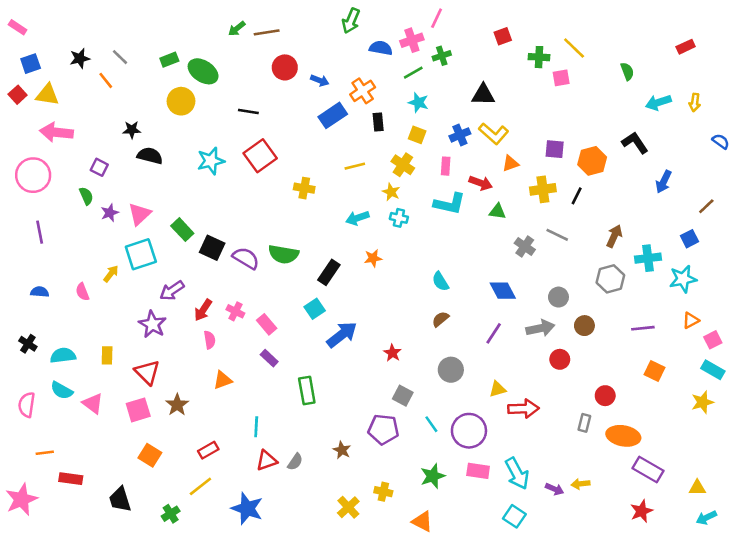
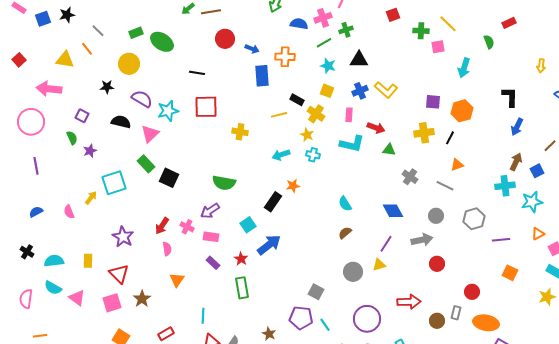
red rectangle: (686, 47) -> (509, 23), moved
black star: (80, 58) -> (67, 15), moved
blue square: (31, 64) -> (43, 19), moved
orange cross: (363, 91) -> (285, 57), turned 36
yellow triangle: (47, 95) -> (65, 60), moved
black triangle: (483, 95) -> (359, 60), moved
yellow circle: (181, 101) -> (129, 64), moved
cyan arrow: (658, 102) -> (464, 68), moved, turned -54
blue rectangle: (333, 115) -> (262, 76), turned -60
black rectangle: (378, 122) -> (297, 100), moved, turned -56
black L-shape: (635, 143) -> (510, 97), moved, turned 35
black semicircle: (150, 156) -> (121, 122), moved
red square: (260, 156) -> (206, 107), turned 35
orange triangle: (510, 163) -> (457, 165), moved
pink triangle: (139, 214) -> (150, 134), moved
gray line: (557, 235) -> (445, 186), moved
brown arrow: (614, 236) -> (516, 162), moved
purple semicircle: (246, 258) -> (142, 99), moved
black rectangle: (329, 272) -> (273, 202), moved
gray hexagon: (610, 279) -> (474, 219), moved
purple arrow: (172, 291) -> (210, 211), moved
blue semicircle: (40, 292) -> (36, 212), turned -32
pink rectangle: (267, 324) -> (211, 237), turned -42
brown circle: (584, 326) -> (437, 321), moved
red star: (392, 353) -> (241, 259), moved
orange triangle: (223, 380) -> (177, 280), turned -35
yellow triangle: (498, 389) -> (379, 265), moved
cyan line: (431, 424) -> (325, 325), moved

